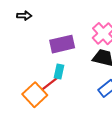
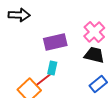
black arrow: (24, 16) -> (19, 15), size x1.5

